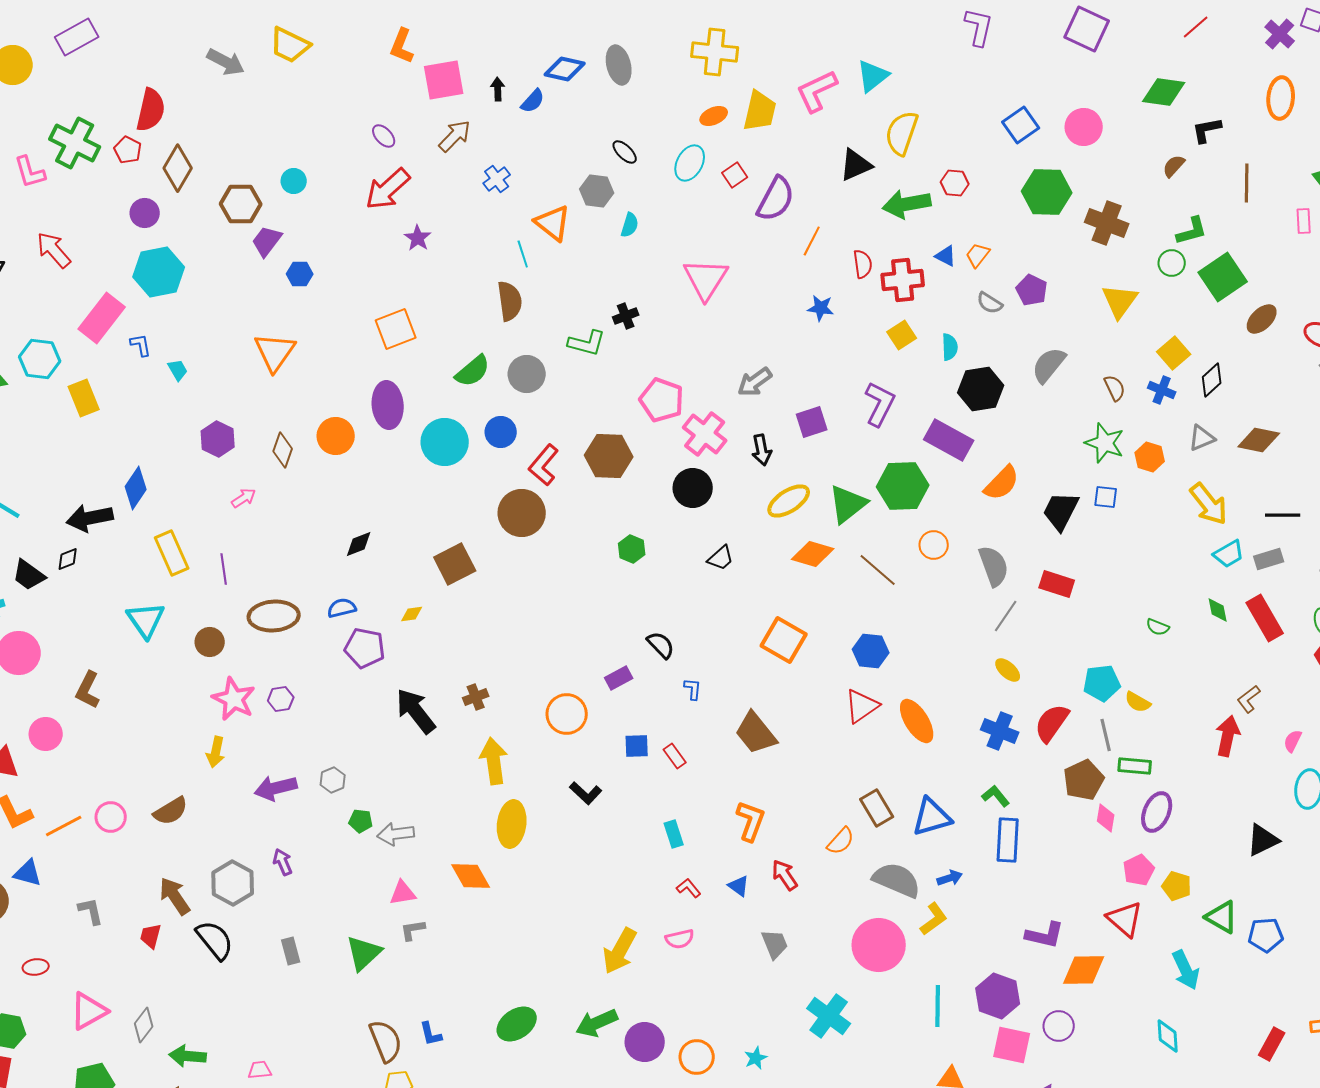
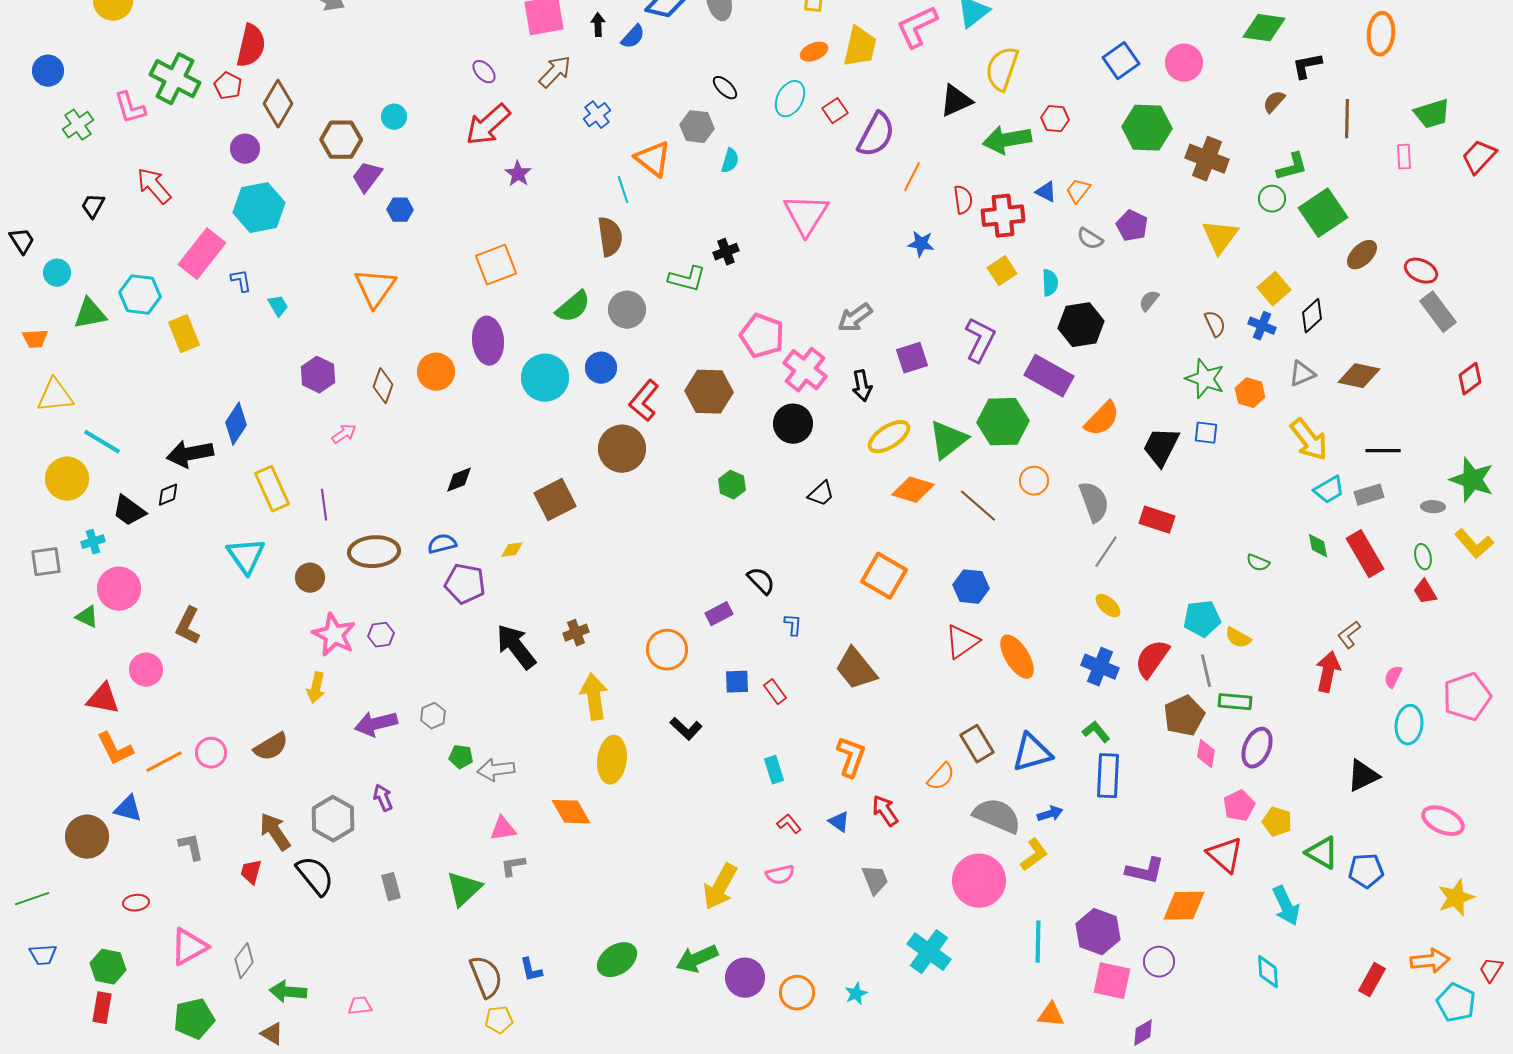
gray semicircle: (1049, 365) -> (1149, 301), size x0.6

